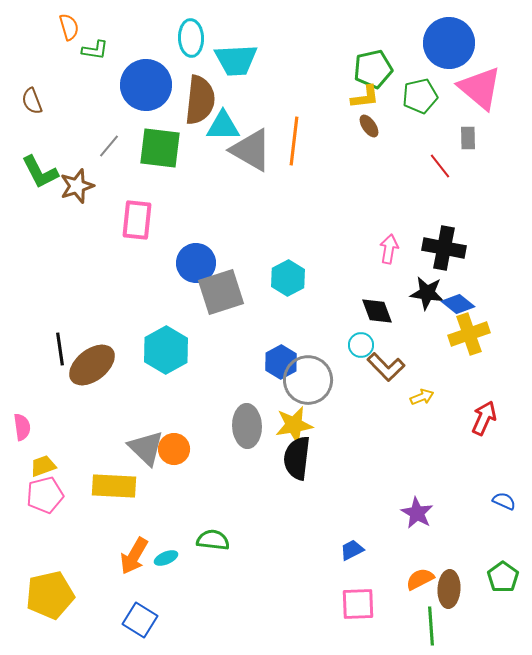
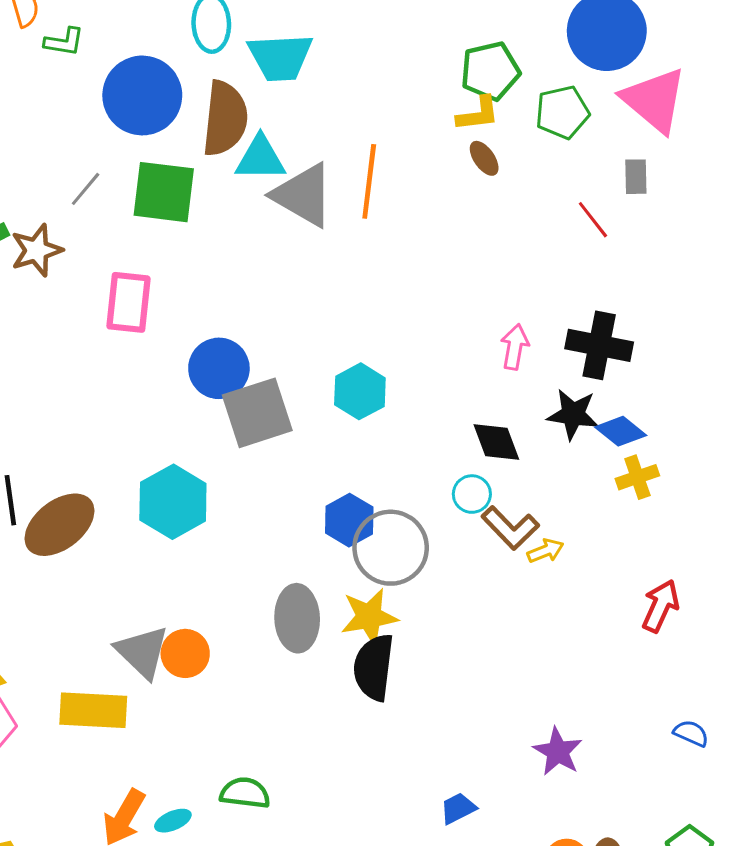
yellow cross: (469, 334) -> (637, 477), size x0.7
yellow arrow: (422, 397) -> (545, 551), moved

